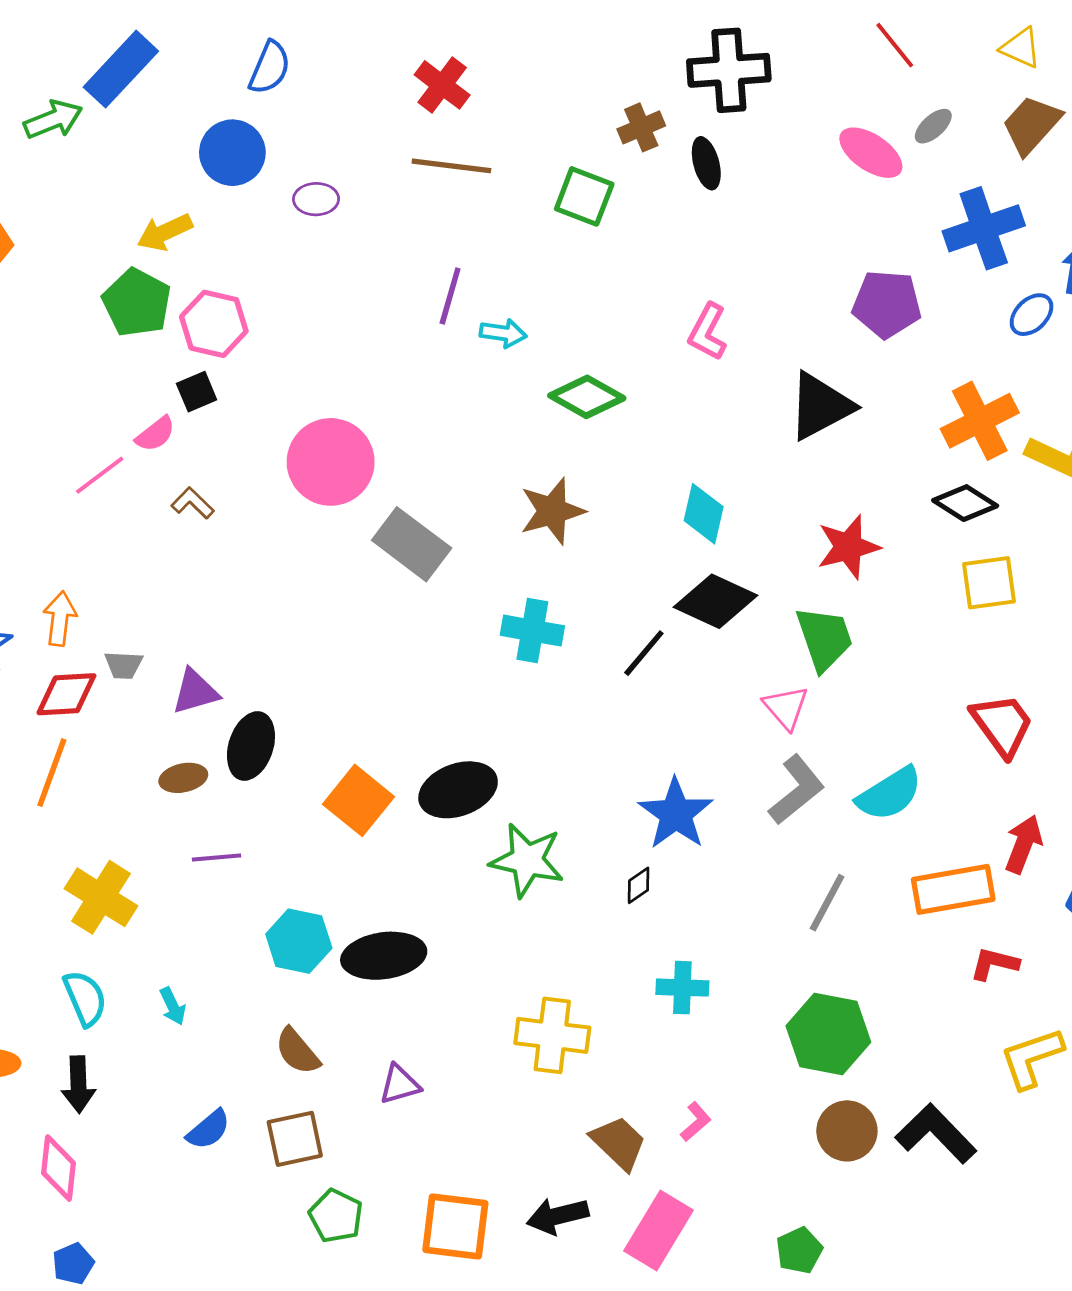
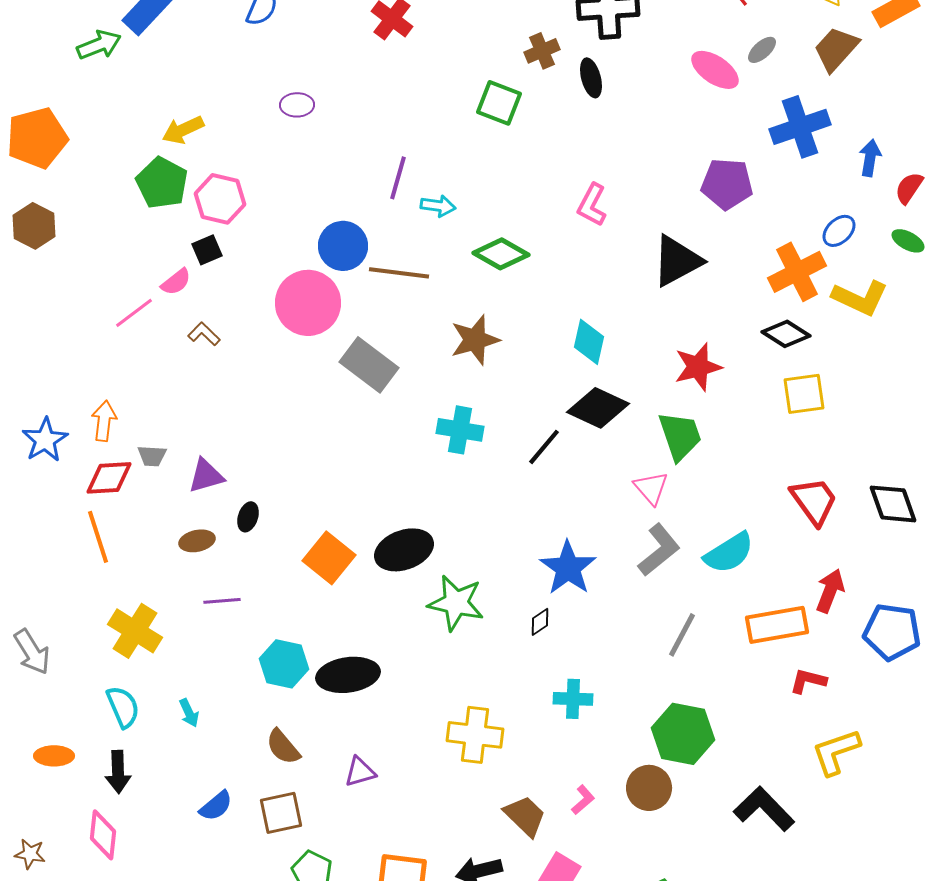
blue circle: (232, 153) -> (343, 246), moved
brown line: (451, 166) -> (399, 273), moved
blue ellipse: (1031, 315) -> (839, 231), moved
black ellipse: (251, 746) -> (248, 517), size x0.6
orange line: (52, 773) -> (98, 537), turned -38
brown circle: (847, 1131) -> (649, 788), moved

